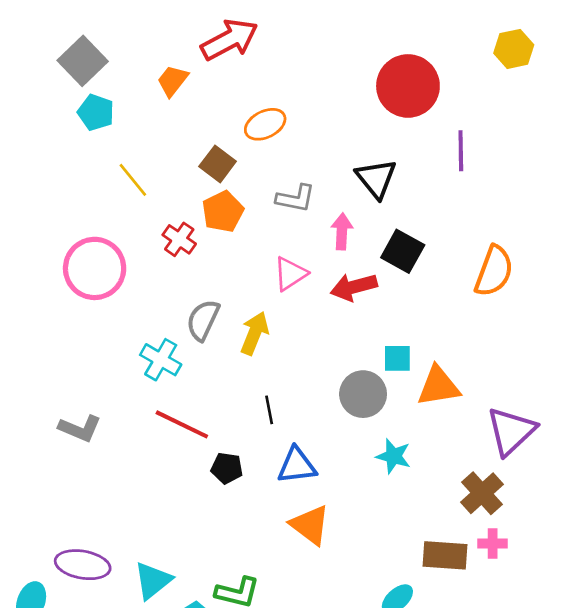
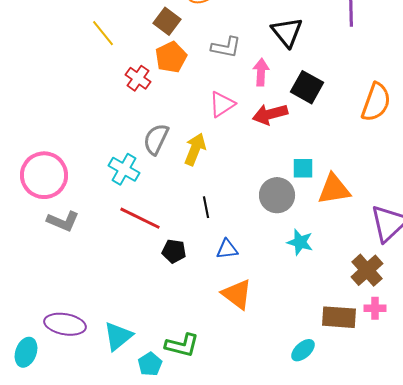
pink circle: (95, 268) -> (44, 175), moved
blue triangle: (297, 465) -> (227, 249), size x0.7

